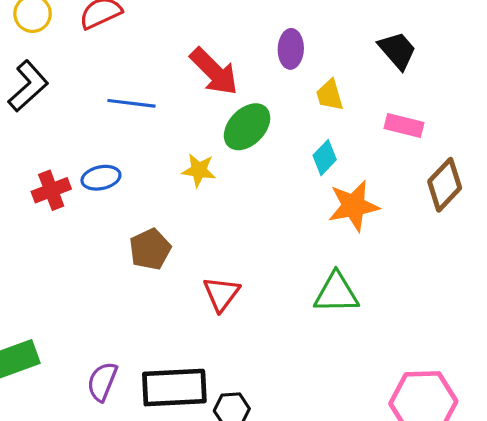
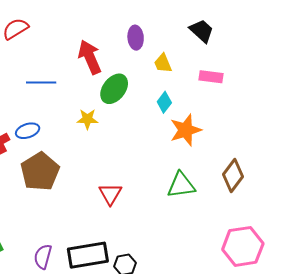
red arrow: (214, 72) -> (90, 57), turned -152
brown diamond: (445, 185) -> (233, 176), moved
brown pentagon: (150, 249) -> (40, 172), moved, size x1.5

